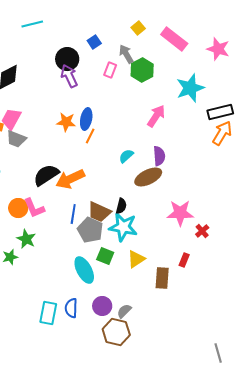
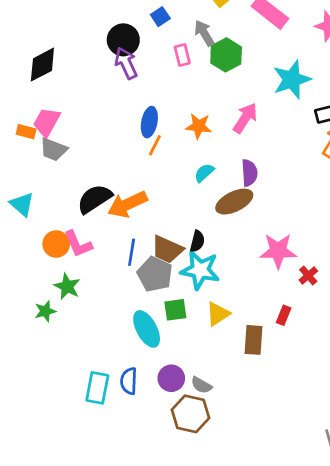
pink rectangle: (110, 70) -> (182, 55), turned -35
orange star: (66, 122) -> (199, 126), moved
green square: (105, 256) -> (175, 310), turned -30
gray semicircle: (124, 311) -> (201, 385), turned -105

